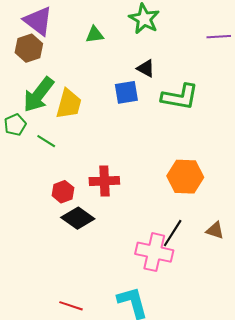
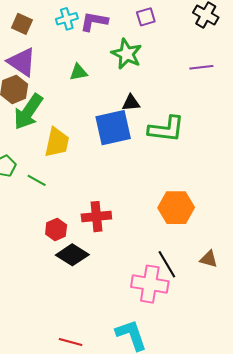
black triangle: (146, 68) -> (131, 103), turned -30
blue square: (126, 92) -> (113, 128), size x1.5
green arrow: (39, 95) -> (28, 112), moved
black line: (173, 233) -> (167, 264), turned -60

